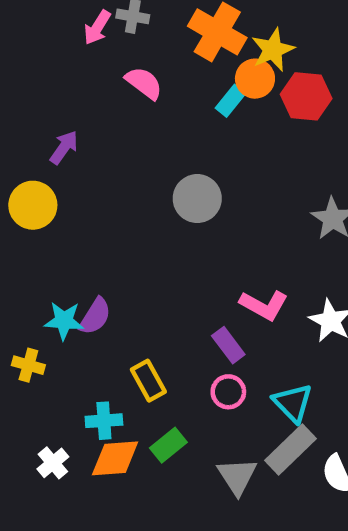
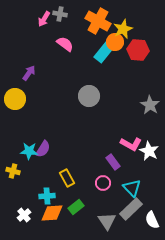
cyan rectangle: (231, 101) -> (104, 52), size x1.5
pink L-shape: (264, 305) -> (131, 144), moved
purple rectangle: (228, 345) -> (113, 162), moved

